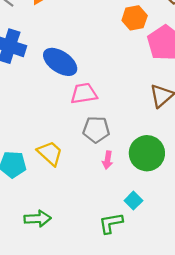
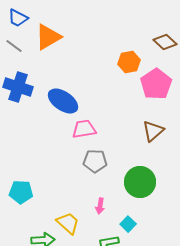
yellow trapezoid: (50, 153) -> (68, 223), moved
pink arrow: (107, 160) -> (100, 206), moved

